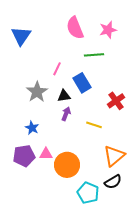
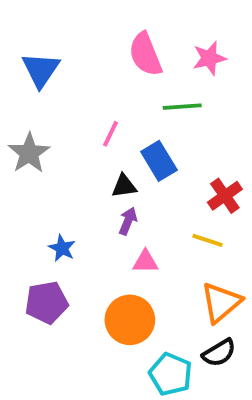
gray star: (37, 92) -> (29, 153), moved
yellow line: (94, 125) -> (207, 240), moved
pink triangle: (46, 154) -> (145, 262), moved

